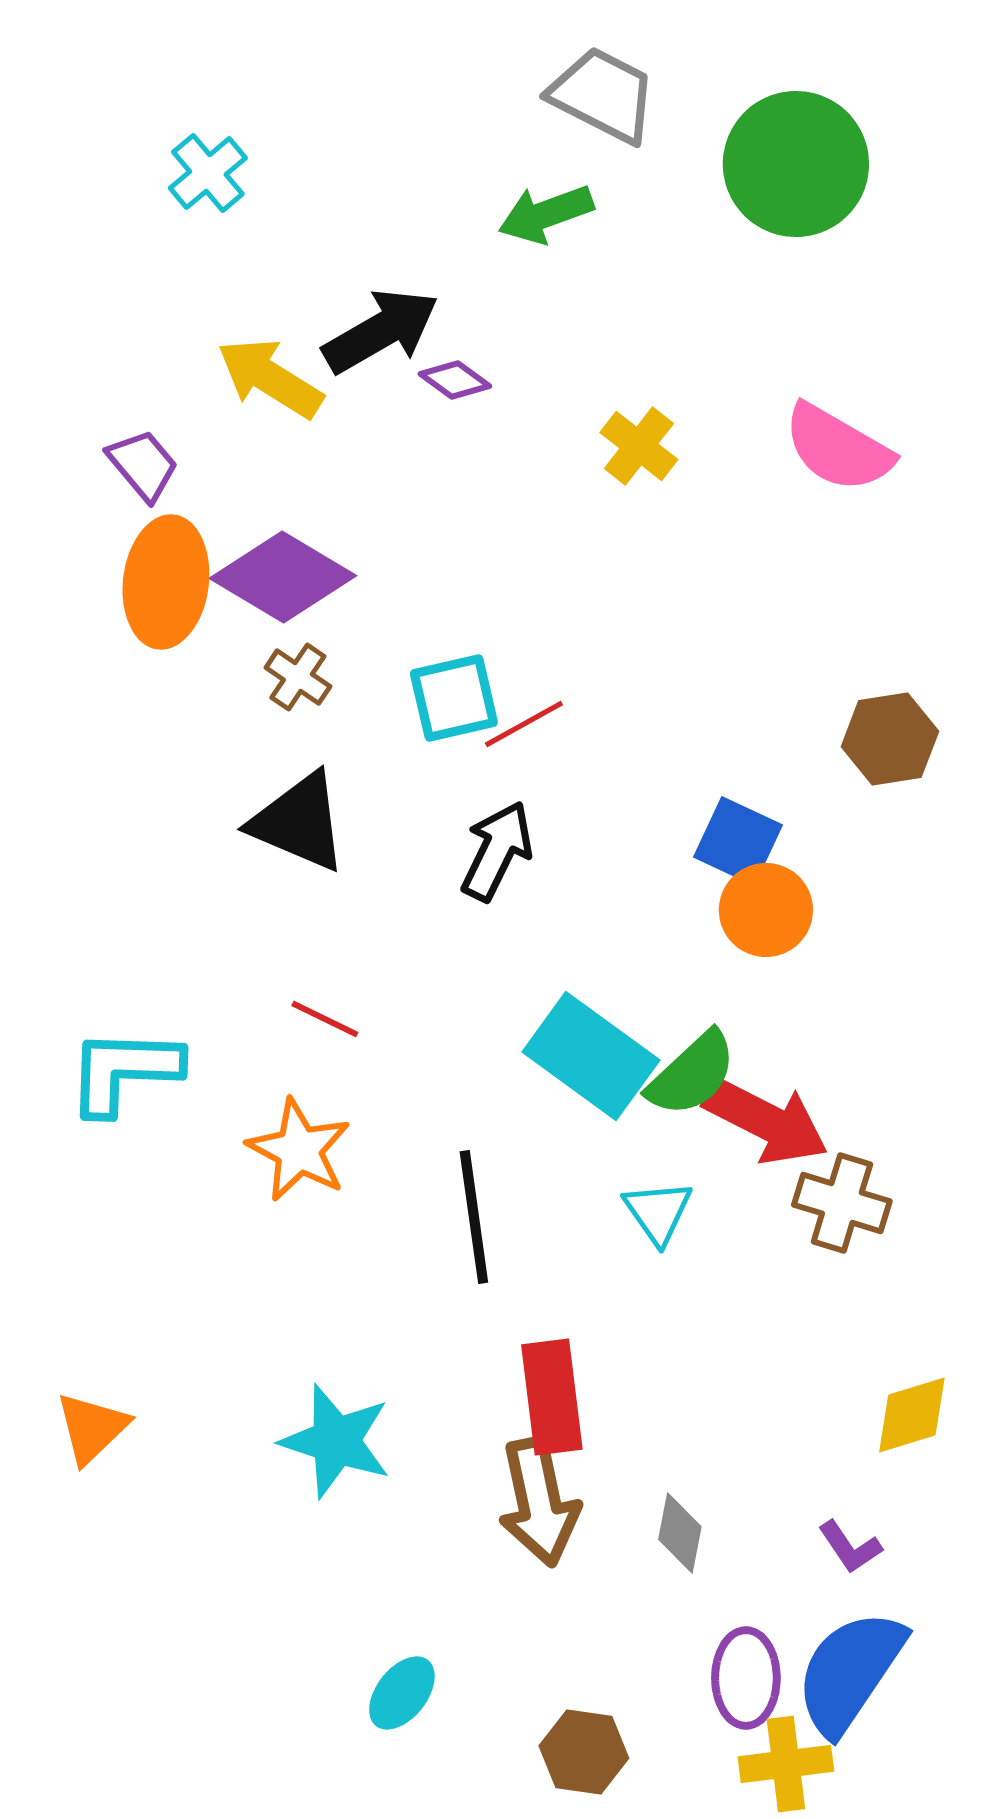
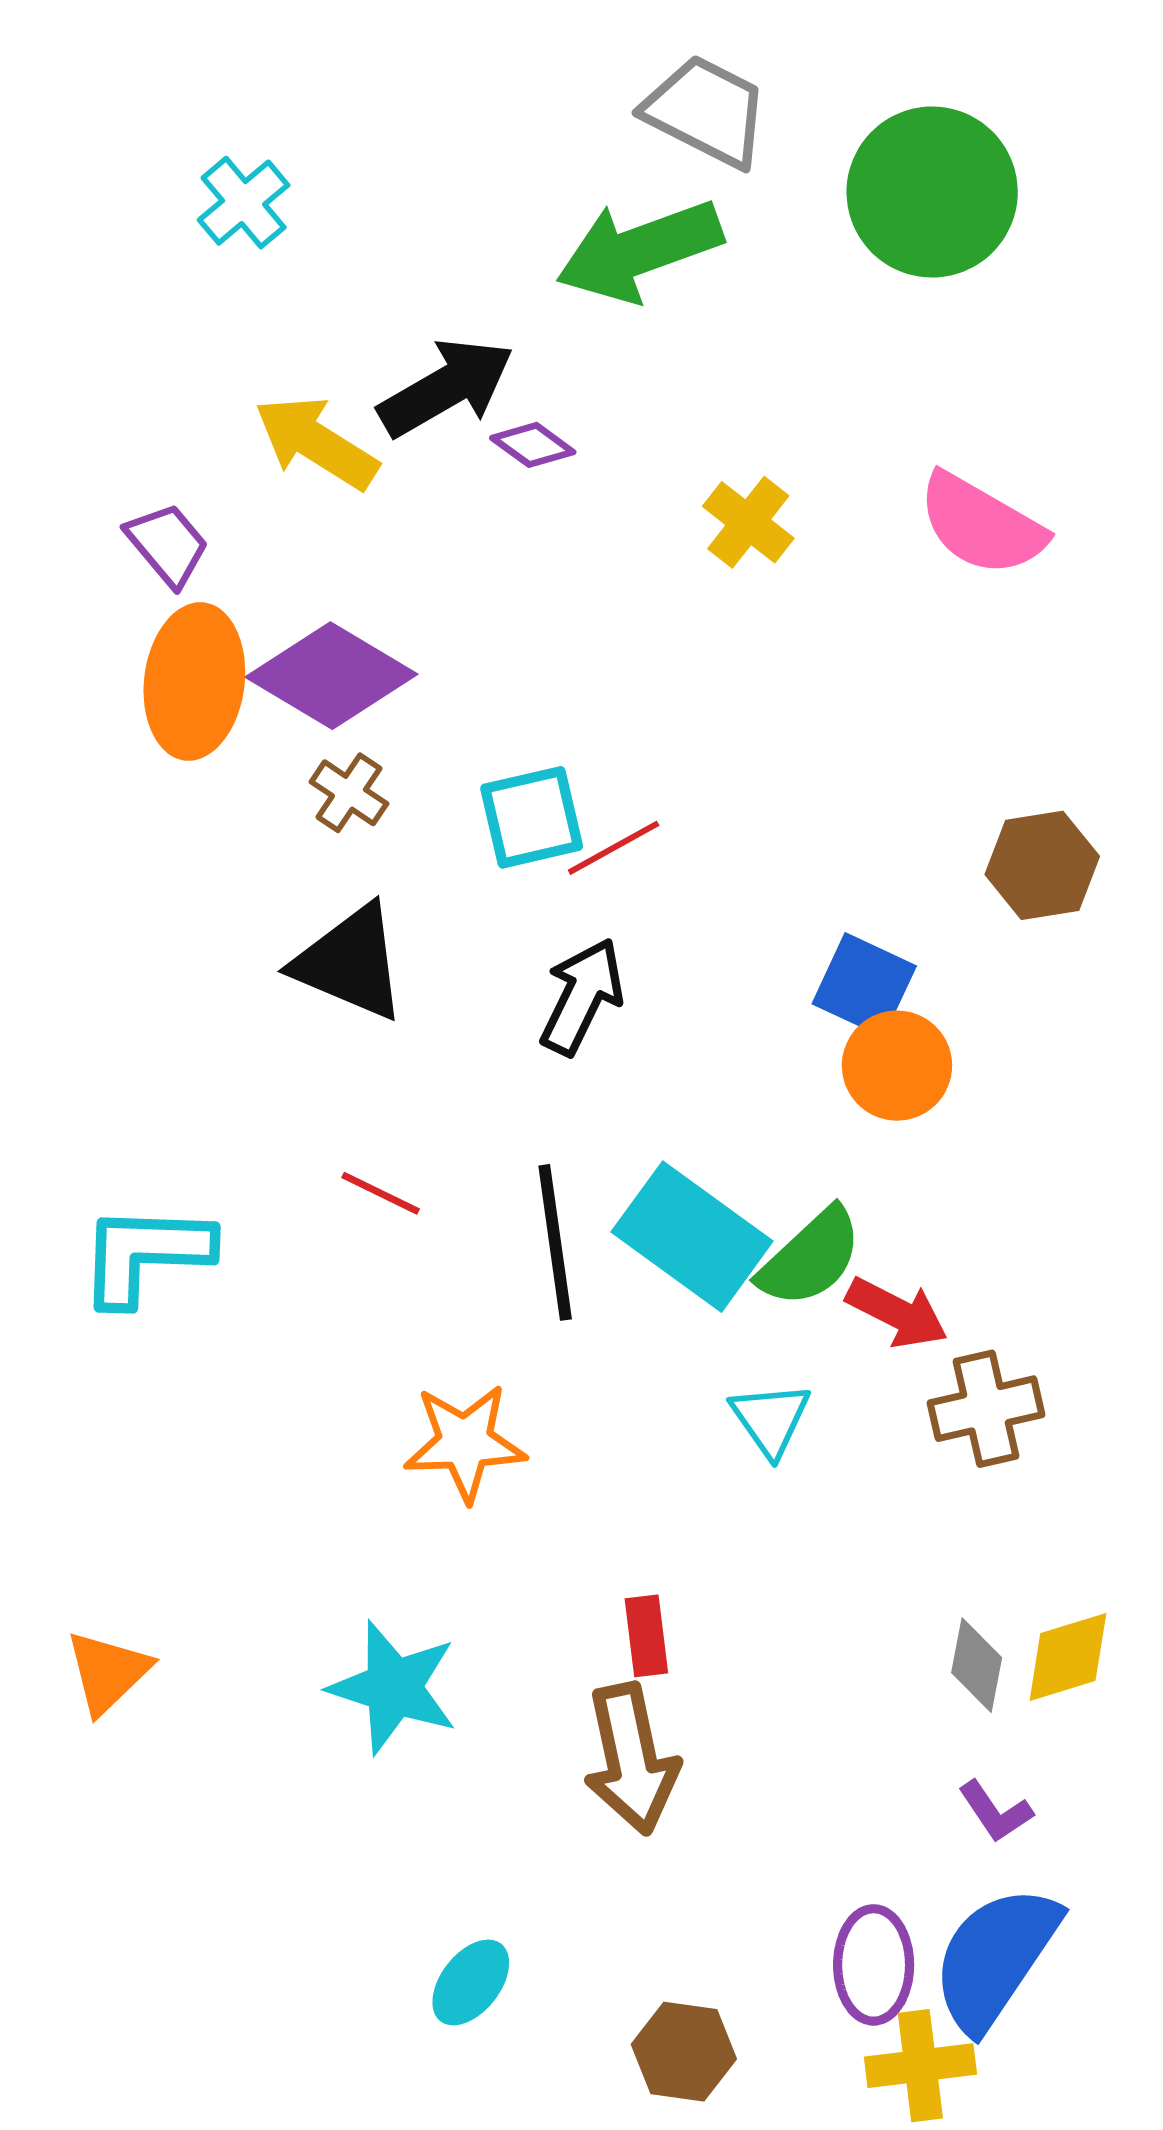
green arrow: (546, 214) -> (639, 251), size x1.5
red arrow: (766, 1121) -> (897, 1313), size x0.7
orange star: (299, 1150) -> (465, 1443), moved, turned -30
brown cross: (842, 1203) -> (986, 1409), turned -30
black line: (474, 1217) -> (555, 1242), moved
red rectangle: (552, 1397) -> (646, 1636), size x0.6
gray diamond: (680, 1533) -> (977, 1665), moved

